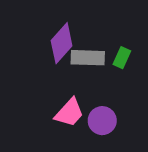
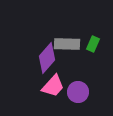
purple diamond: (62, 43) -> (47, 58), moved

